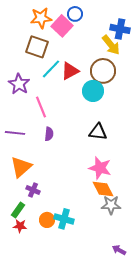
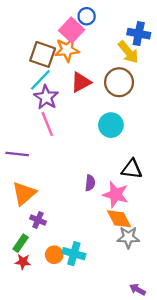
orange star: (41, 18) -> (67, 50), moved
cyan line: (51, 69) -> (40, 80), moved
purple star: (19, 84) -> (46, 97), moved
cyan circle: (93, 91) -> (111, 125), moved
black triangle: (98, 132) -> (132, 169), moved
purple semicircle: (49, 134) -> (90, 183), moved

